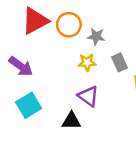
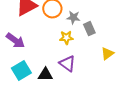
gray rectangle: (120, 62) -> (89, 29), moved
black triangle: (71, 121) -> (45, 75), moved

